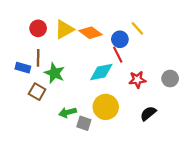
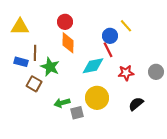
red circle: (38, 28) -> (65, 22), moved
yellow triangle: (64, 29) -> (20, 27), moved, turned 30
orange diamond: (90, 33) -> (68, 43), moved, turned 55
gray square: (84, 123) -> (77, 113), turned -32

